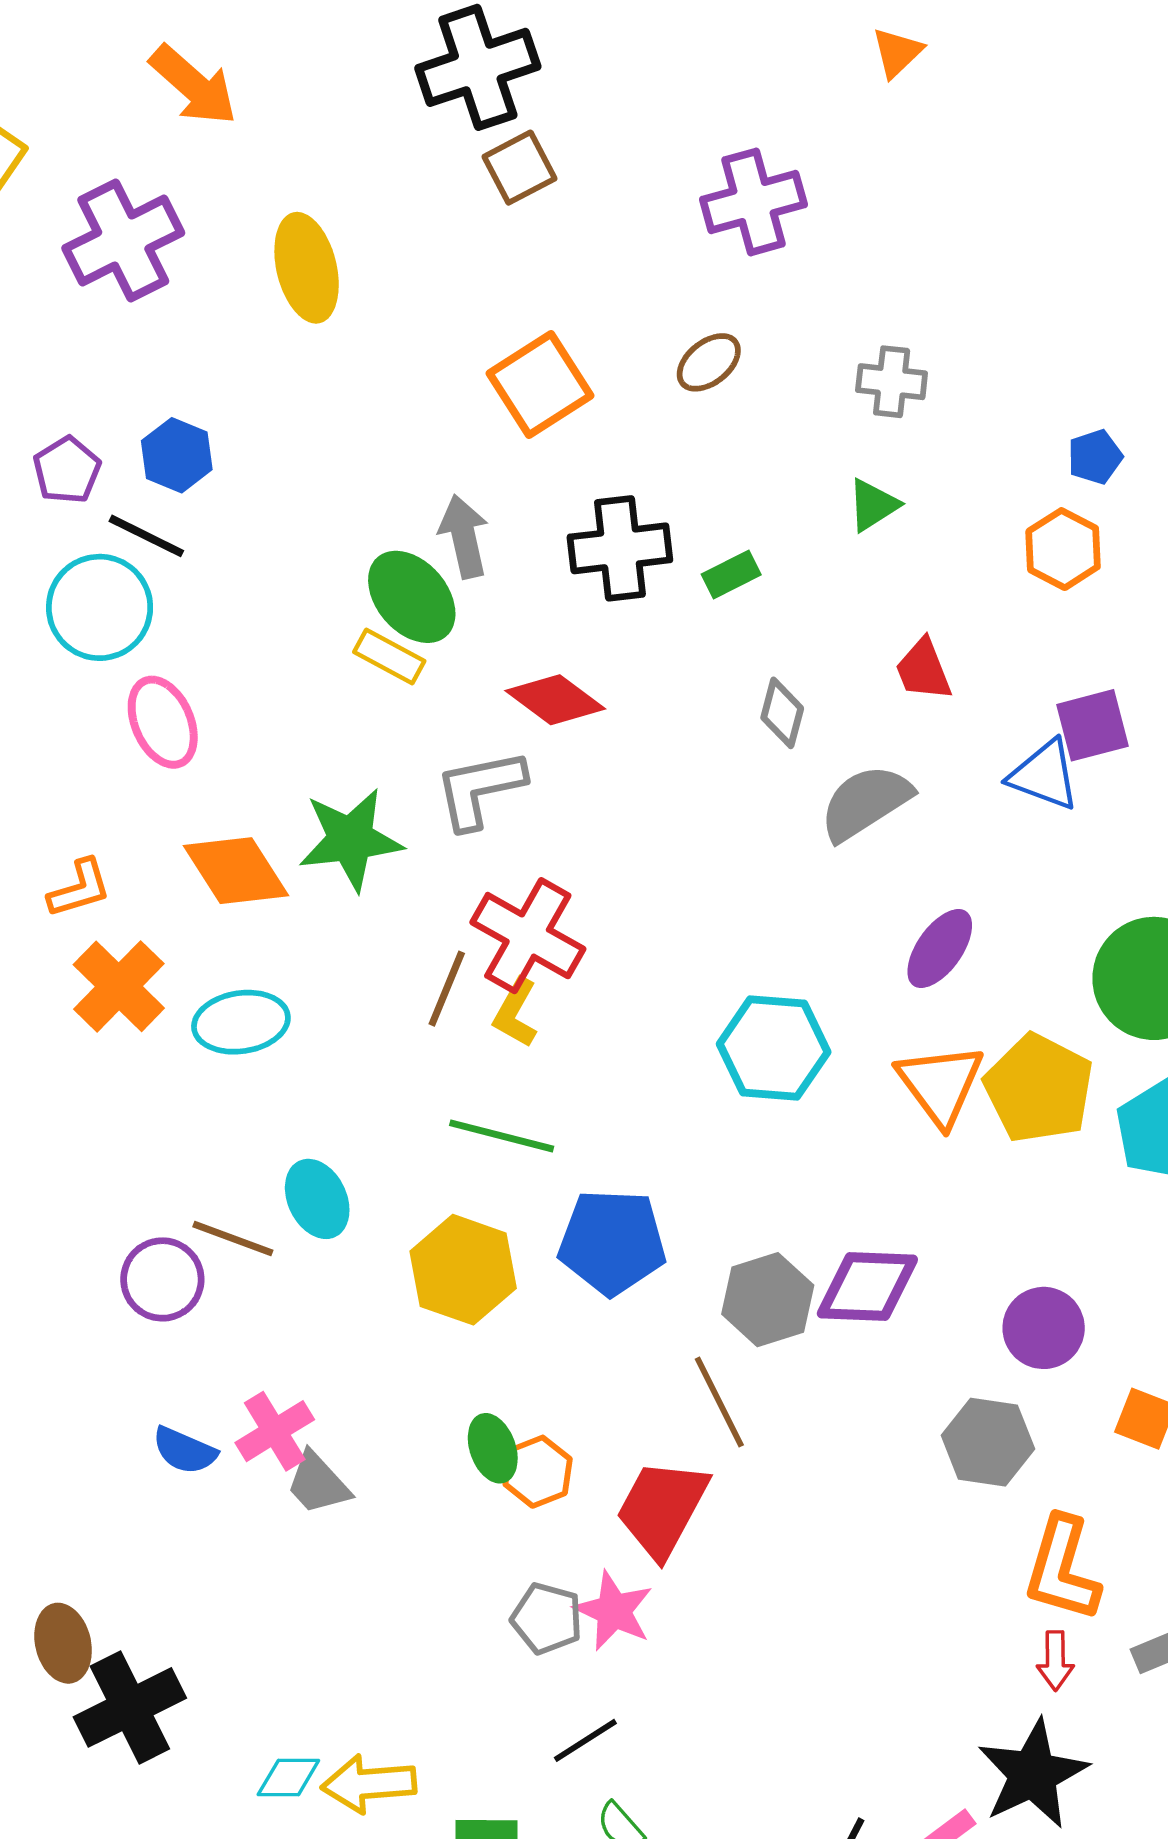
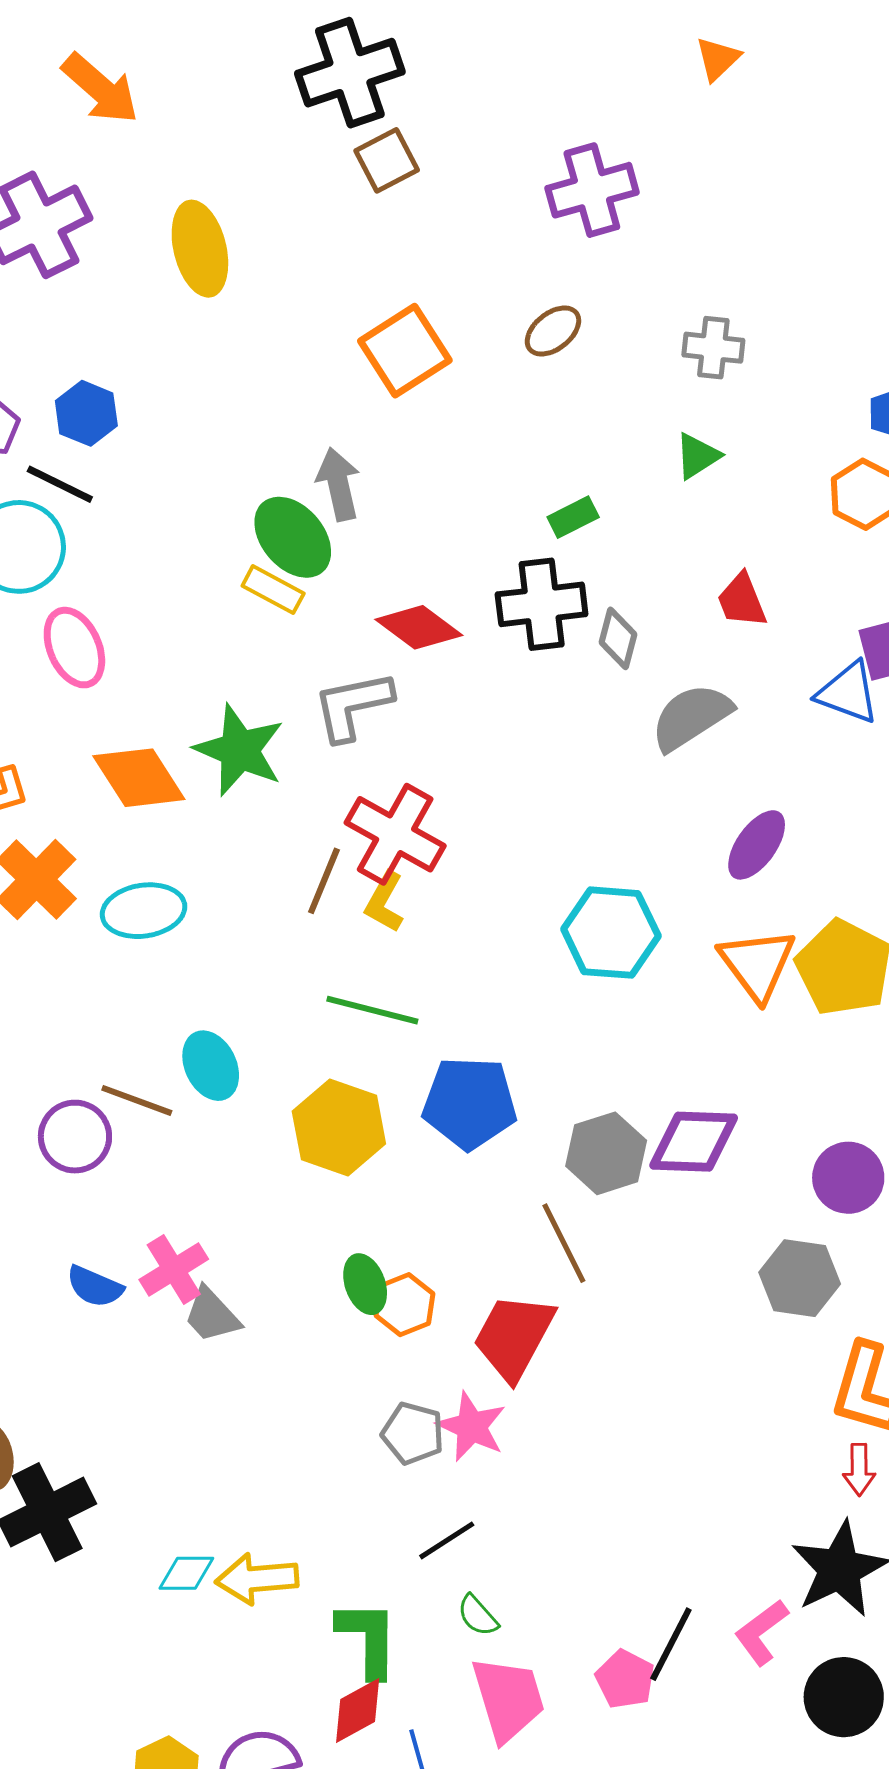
black cross: (620, 548) -> (542, 604), moved
green star: (351, 839) -> (239, 750), turned 30

